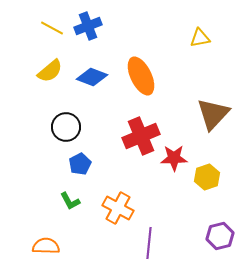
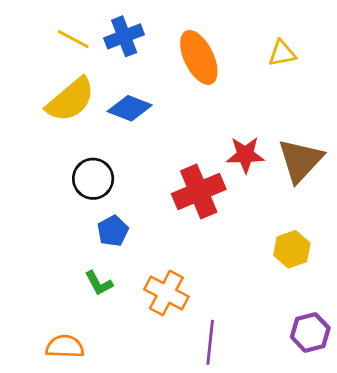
yellow semicircle: (50, 71) -> (70, 100), size x1.4
orange ellipse: (141, 76) -> (199, 57), moved
red star: (174, 158) -> (245, 155), moved

